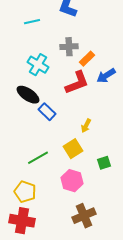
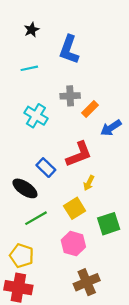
red L-shape: (77, 83) -> (79, 154), moved
black ellipse: (28, 95) -> (25, 188), moved
green square: (104, 163) -> (109, 224), size x1.5

